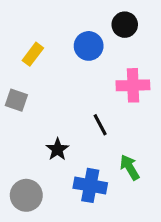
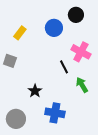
pink cross: (133, 85) -> (81, 52), turned 30
black line: (100, 125) -> (64, 67), moved
green arrow: (130, 167) -> (82, 85), moved

